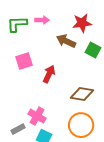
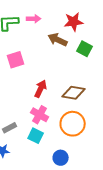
red arrow: (49, 74) -> (41, 89), moved
pink cross: (37, 116) -> (40, 115), moved

